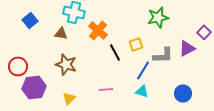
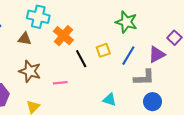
green star: (158, 17) -> (126, 22), turned 30
gray L-shape: (163, 55) -> (144, 78), moved
blue line: (143, 70) -> (128, 56), moved
pink line: (106, 89) -> (60, 83), moved

